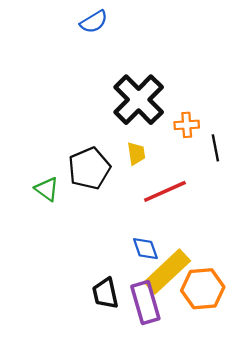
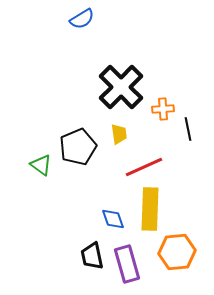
blue diamond: (145, 249) -> (113, 219), moved
yellow rectangle: (167, 272) -> (150, 209), moved, turned -45

